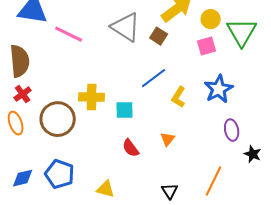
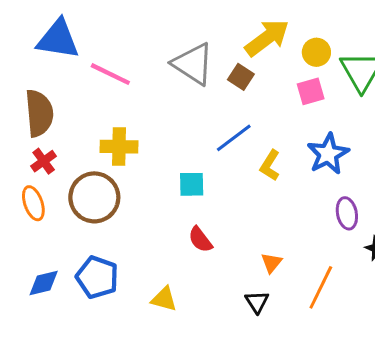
yellow cross: (92, 97) -> (119, 147), moved
orange triangle: (168, 139) -> (271, 263), moved

